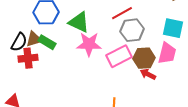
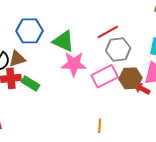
green rectangle: (47, 42) -> (30, 84), moved
red arrow: (148, 74) -> (142, 89), moved

